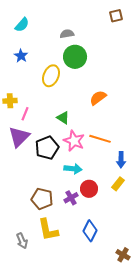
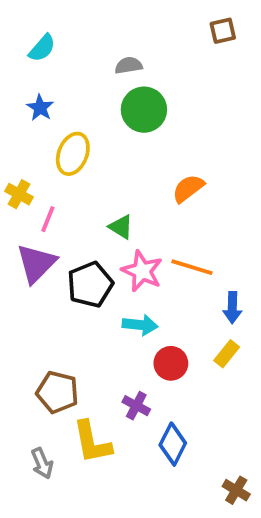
yellow ellipse: (51, 76) -> (73, 154), moved
yellow cross: (10, 101) -> (19, 194), turned 32
purple cross: (71, 198) -> (136, 406), moved, turned -32
brown pentagon: (42, 199) -> (57, 392), moved

